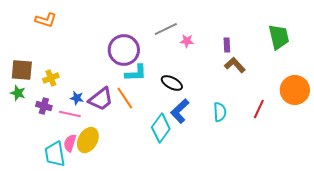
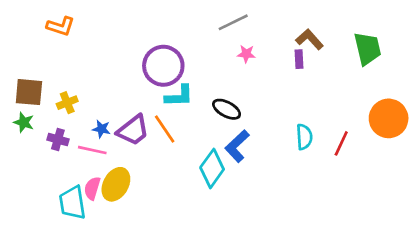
gray line: (166, 29) -> (233, 22), moved
brown L-shape: (235, 65) -> (310, 39), moved
cyan semicircle: (220, 112) -> (304, 137), moved

